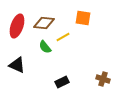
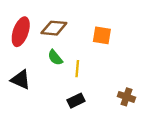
orange square: (83, 18) -> (102, 35), moved
yellow line: (63, 37) -> (77, 69), moved, turned -56

